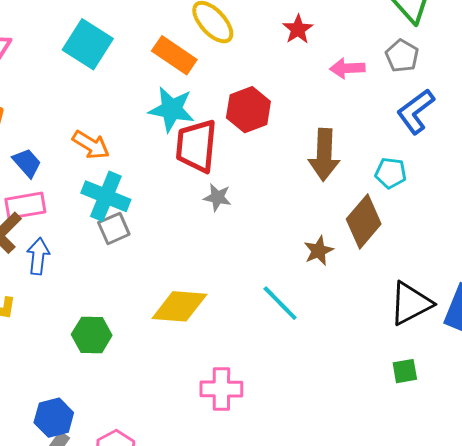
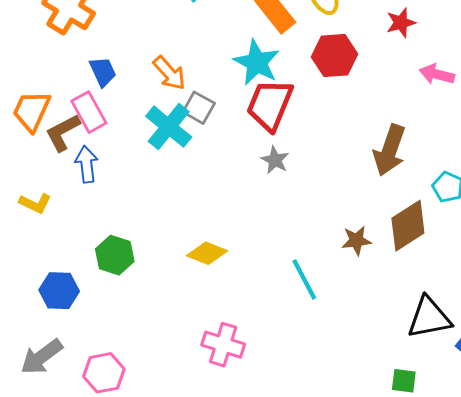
red hexagon: (248, 110) -> (335, 55), moved
pink rectangle: (25, 206) -> (89, 112), turned 54
gray square: (114, 228) -> (199, 108), moved, turned 36
blue arrow: (38, 256) -> (86, 164), turned -30
yellow diamond: (179, 306) -> (207, 253), size x0.7
blue hexagon: (54, 418) -> (59, 291), moved

